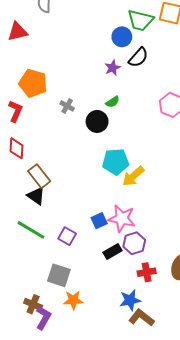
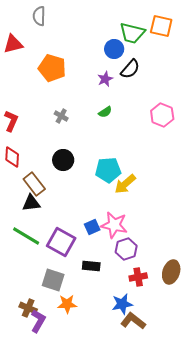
orange pentagon: (33, 83) -> (52, 68), moved
black circle: (97, 121) -> (63, 160), moved
black triangle: (36, 196) -> (31, 203), turned -42
purple square: (67, 236) -> (61, 242), size x1.6
black rectangle: (113, 252) -> (91, 266), moved, turned 36

